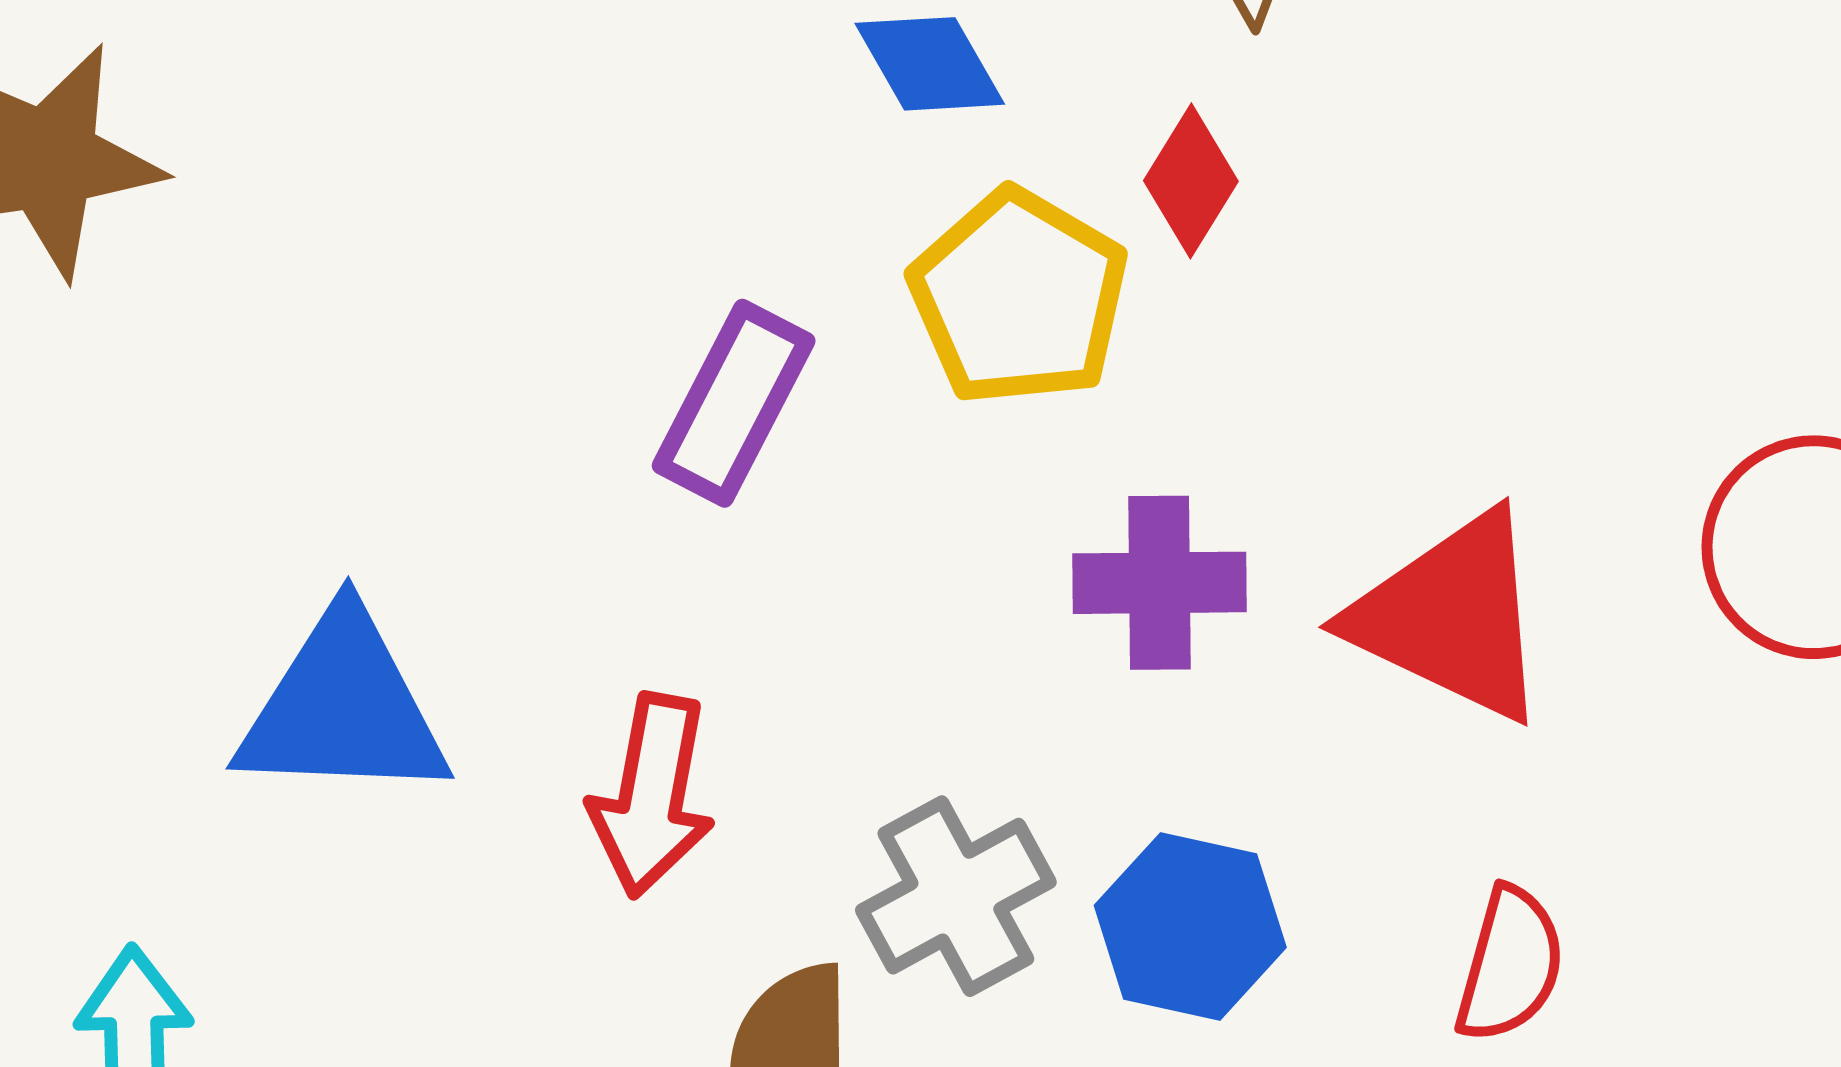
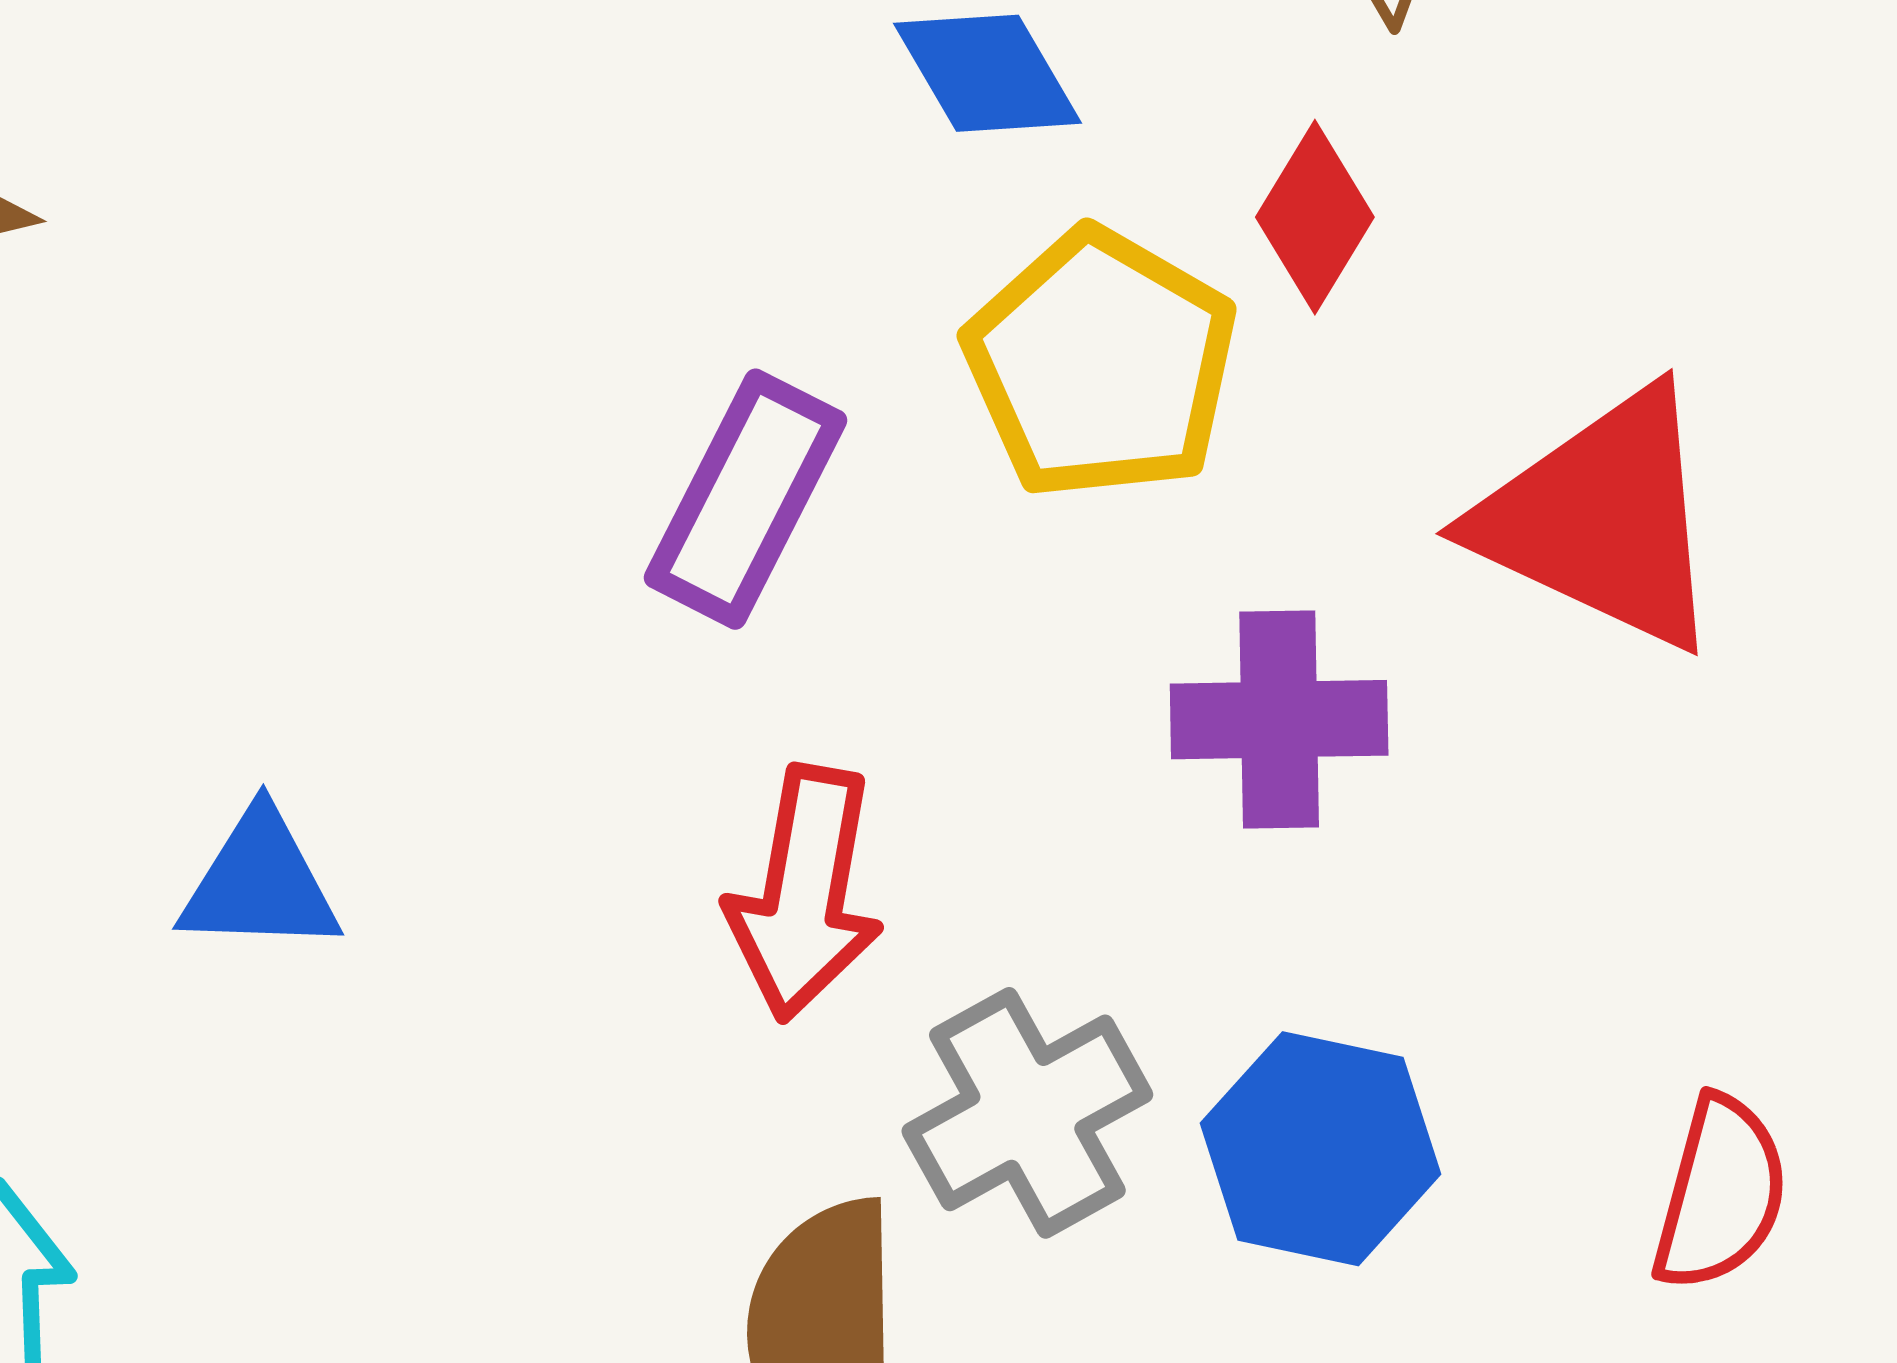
red triangle: (1451, 617) -> (1602, 519), moved
blue triangle: (343, 708) -> (260, 883), size x0.6
red arrow: (652, 795) -> (805, 893), moved

